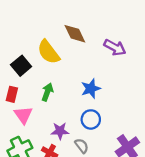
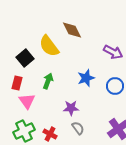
purple arrow: (115, 47) -> (113, 52), moved
blue circle: (91, 119) -> (115, 86), moved
purple star: (60, 131) -> (71, 108), moved

